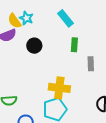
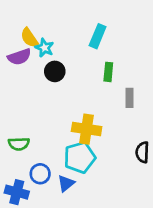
cyan star: (26, 18) -> (44, 48), moved
cyan rectangle: (65, 18) -> (98, 36), turned 60

